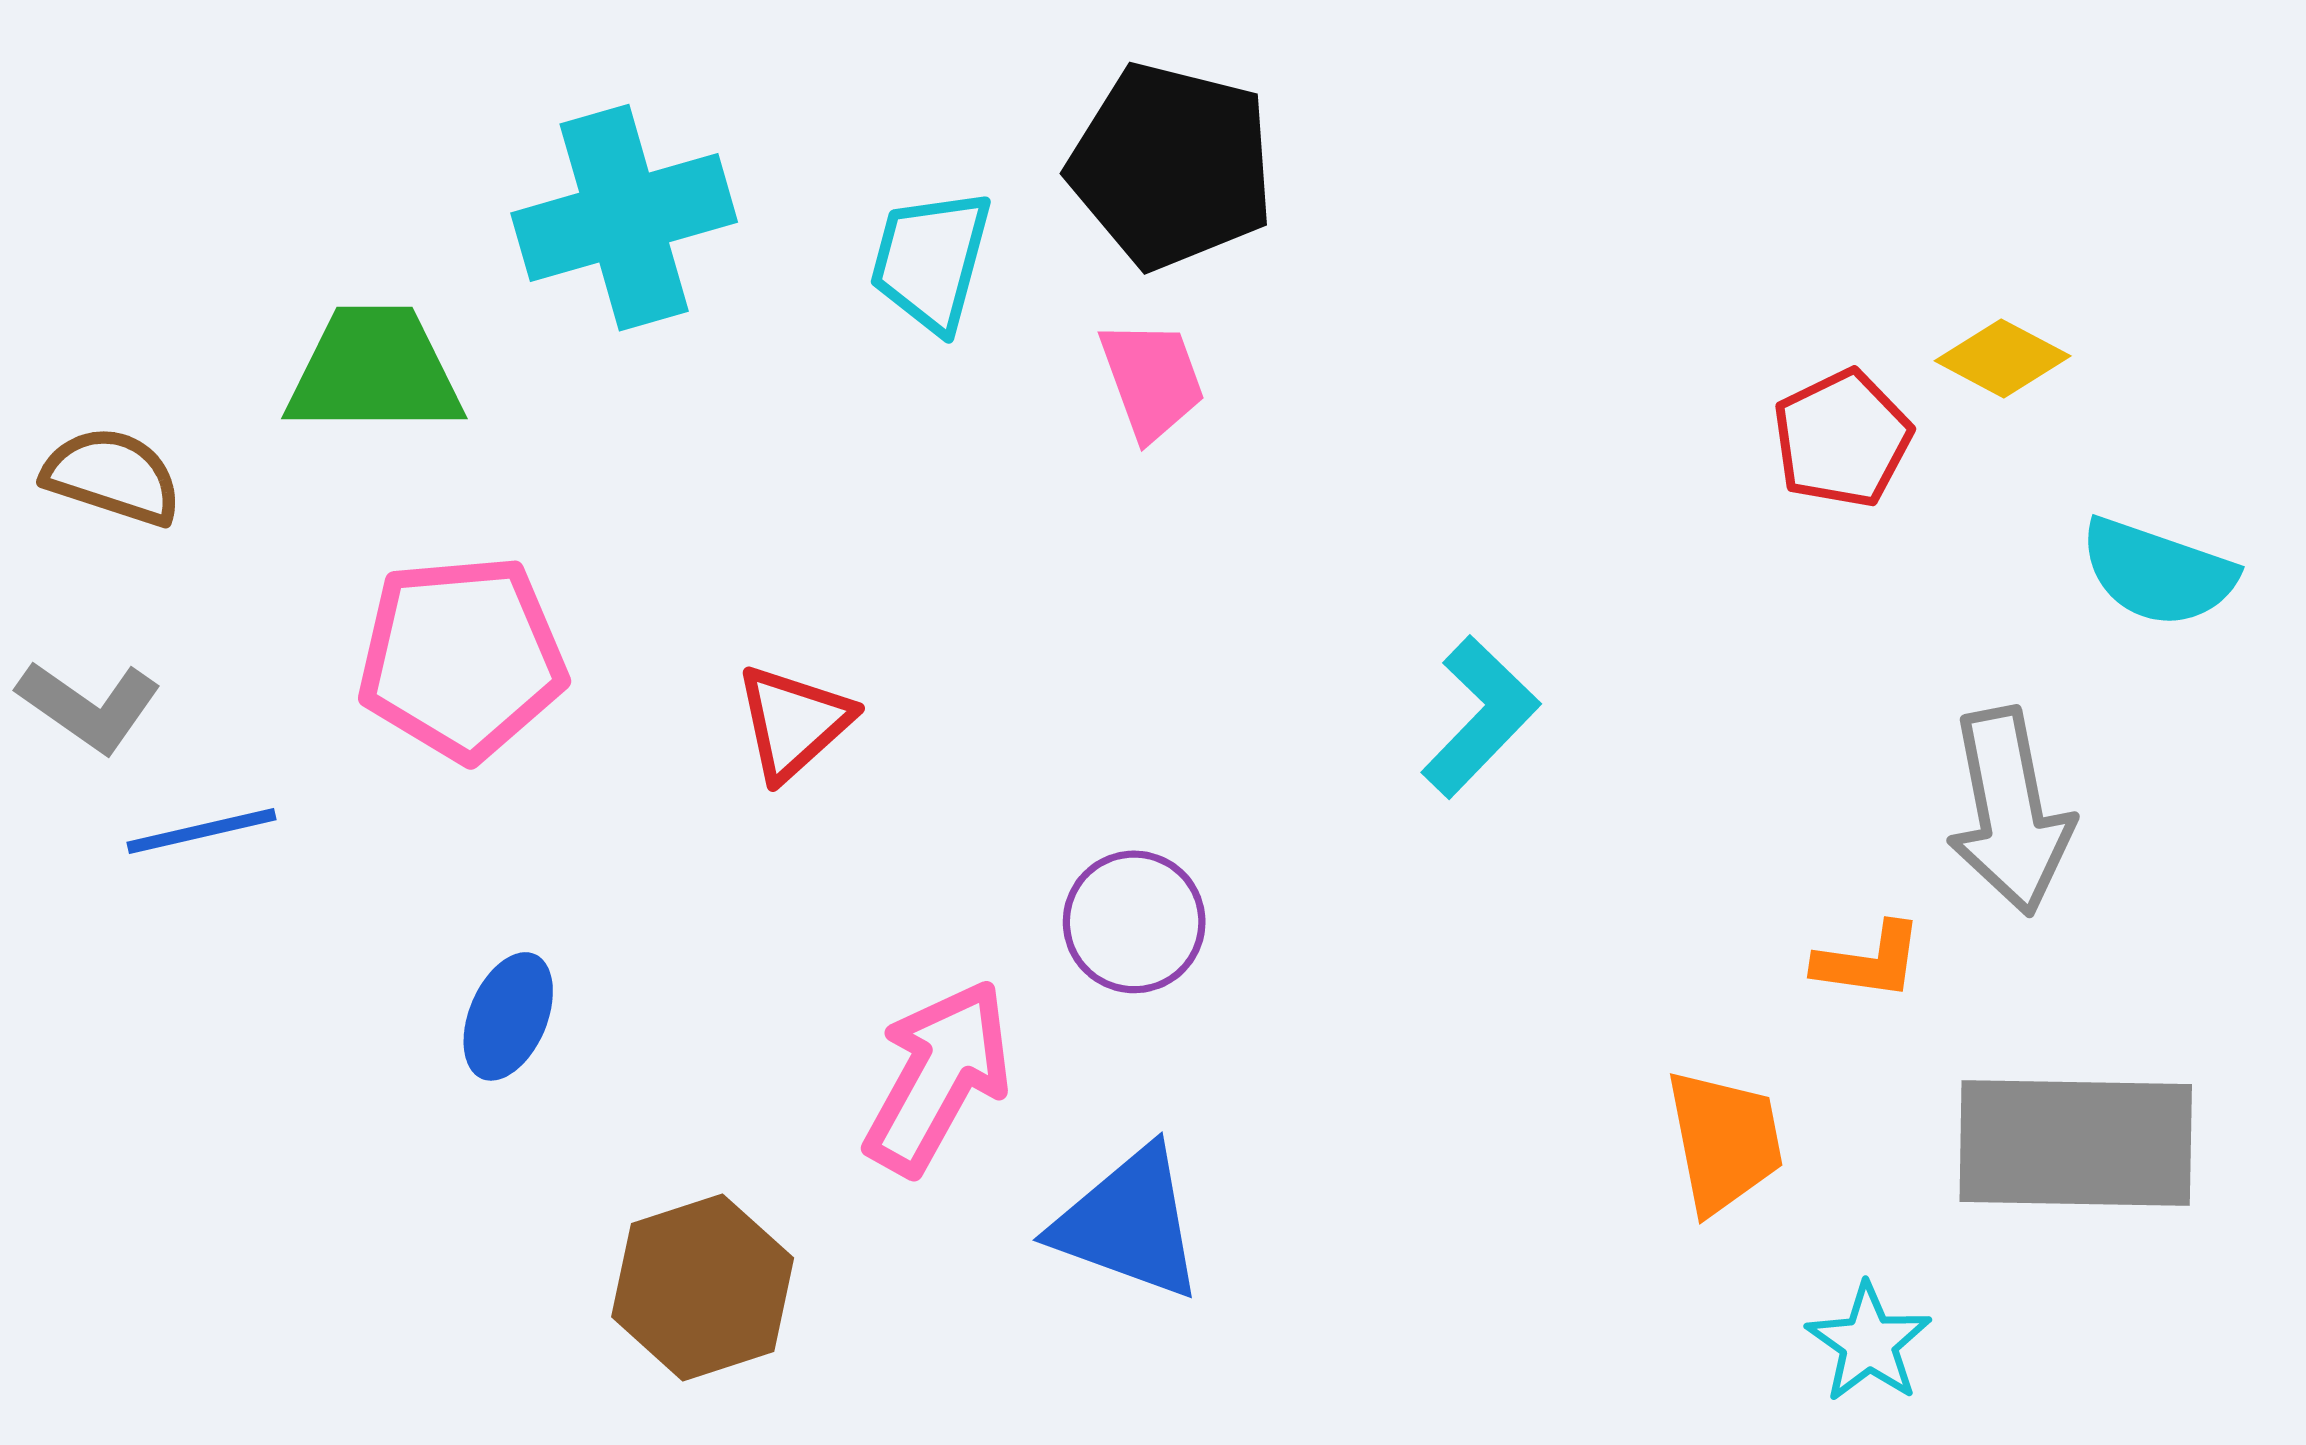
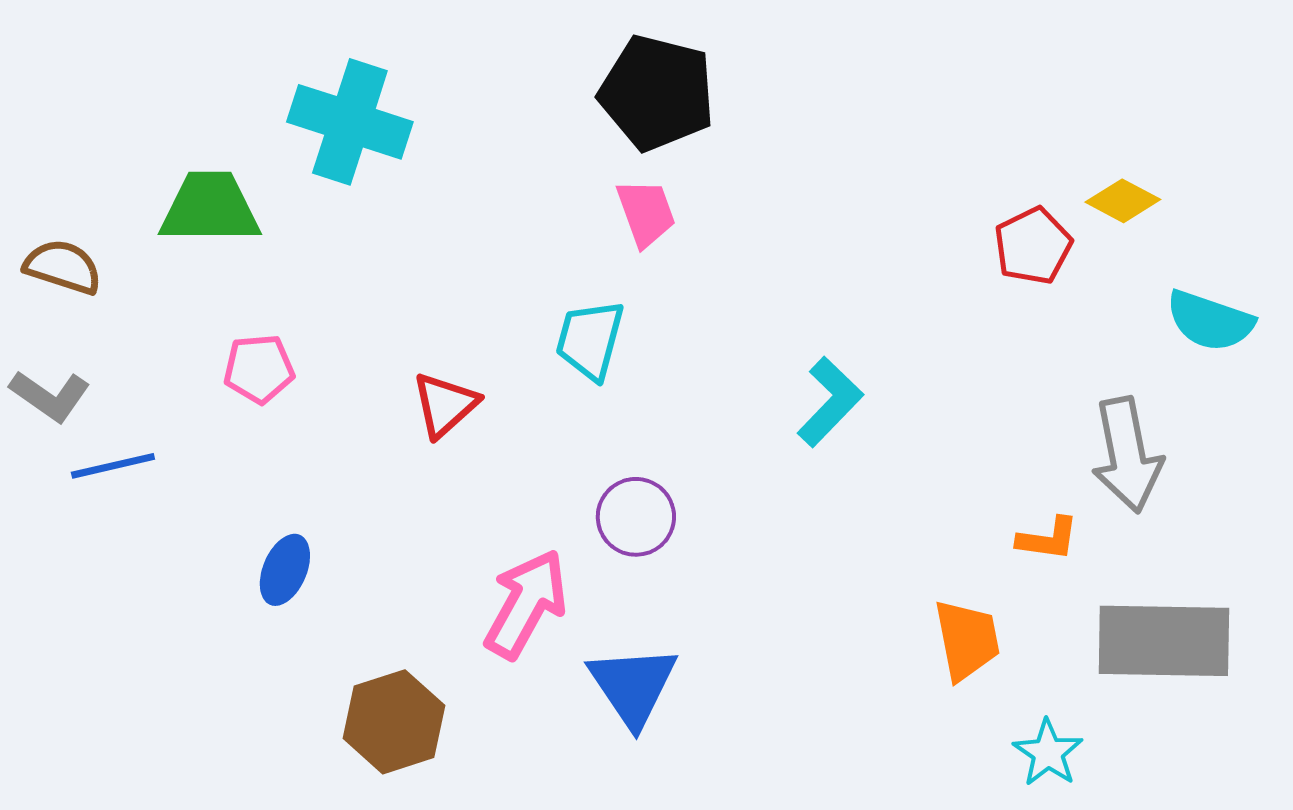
cyan cross: (624, 218) -> (350, 122), turned 34
cyan trapezoid: (931, 260) -> (590, 340), moved
pink pentagon: (462, 658) -> (259, 369), size x0.6
blue triangle: (1129, 1223) -> (633, 686), turned 36

